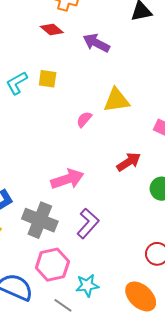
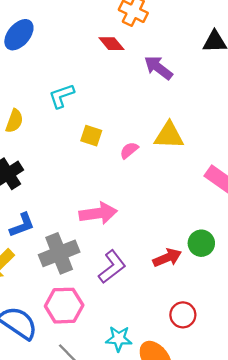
yellow square: (48, 79) -> (91, 136), moved
red arrow: (129, 162) -> (167, 258), moved
gray cross: (40, 220) -> (59, 253), turned 36
cyan star: (87, 285) -> (119, 339), moved

